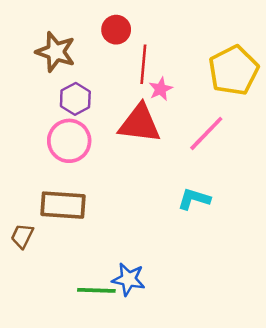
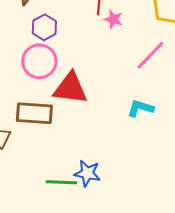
pink star: (161, 89) -> (113, 19), turned -30
red triangle: (140, 124) -> (70, 88), moved

